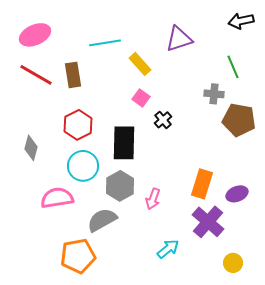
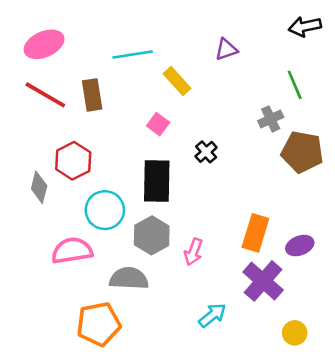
purple triangle: (179, 39) -> (226, 49), size x0.7
gray cross: (214, 94) -> (271, 119), turned -30
pink square: (141, 98) -> (158, 124), moved
red hexagon: (78, 125) -> (73, 161), moved
gray semicircle: (102, 220) -> (129, 278), turned 32

